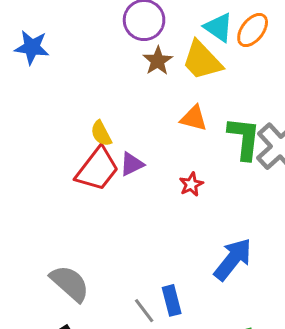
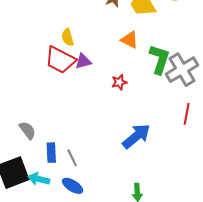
red trapezoid: (97, 169) -> (60, 60), turned 68
gray semicircle: (70, 283) -> (27, 130), size x0.7
blue rectangle: (172, 300) -> (51, 153), moved

